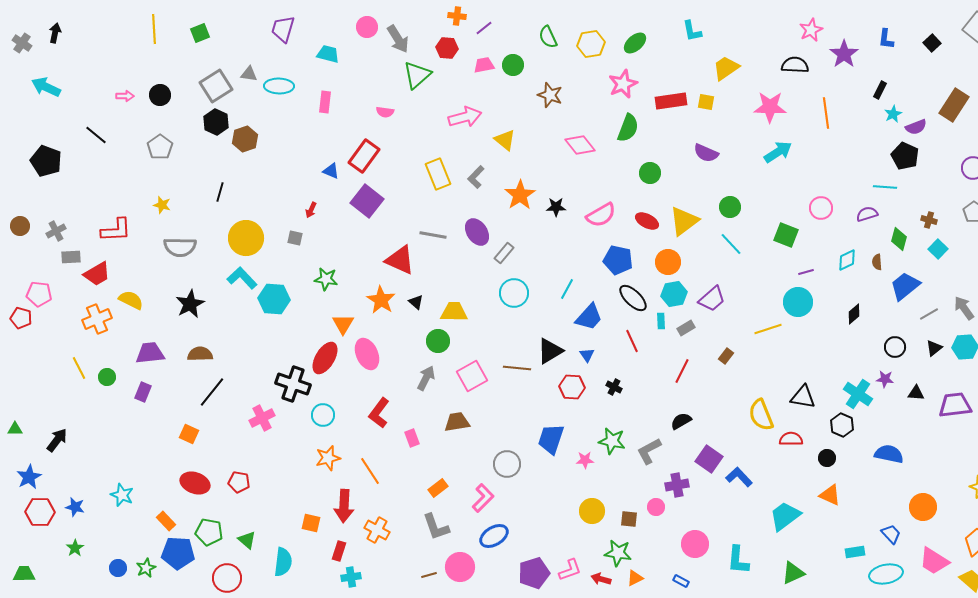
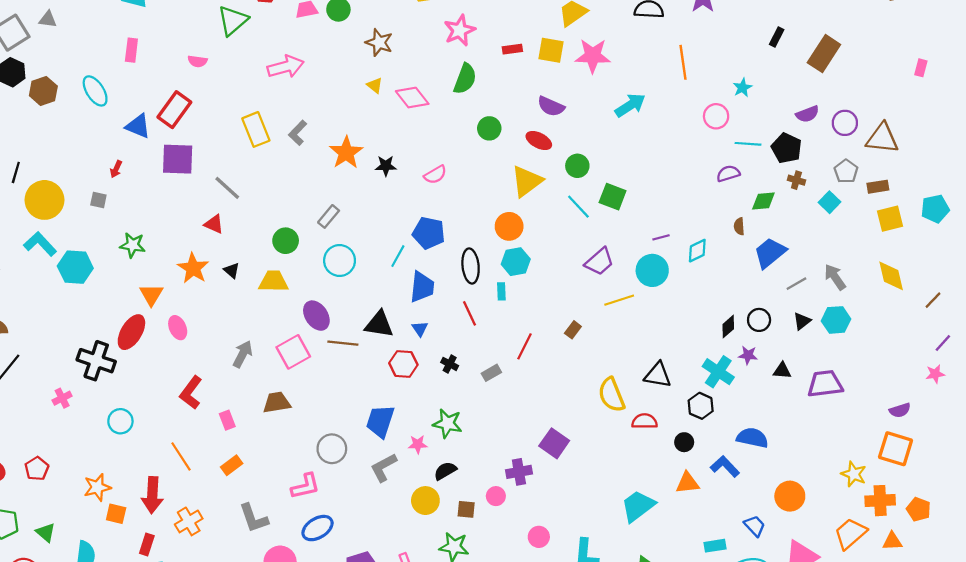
cyan ellipse: (279, 86) -> (95, 91), moved, turned 56
black rectangle: (880, 90) -> (777, 37), moved
red rectangle: (671, 101) -> (512, 49), size x0.6
yellow square: (706, 102) -> (551, 50), size x1.4
pink star: (770, 107) -> (593, 56), moved
cyan star: (893, 114) -> (742, 88), moved
purple semicircle: (916, 127) -> (807, 114), moved
yellow triangle: (505, 140) -> (375, 85), moved, size x0.7
black pentagon: (905, 156) -> (787, 148), moved
blue triangle: (331, 171) -> (138, 126), size x1.4
black line: (220, 192) -> (16, 172), moved
purple square: (367, 201) -> (178, 159), turned -36
pink circle: (821, 208) -> (716, 116), moved
pink semicircle: (601, 215) -> (435, 175), size x0.7
red ellipse: (647, 221) -> (539, 140), moved
purple ellipse: (477, 232) -> (316, 316), moved
gray line: (433, 235) -> (227, 188), moved, turned 32
green square: (786, 235) -> (613, 197), moved
green diamond: (899, 239) -> (763, 201), turned 70
cyan square: (938, 249) -> (829, 202), moved
red triangle: (400, 260) -> (214, 224), size x0.6
blue pentagon: (618, 260) -> (429, 233), moved
cyan diamond: (847, 260) -> (697, 251), moved
black ellipse: (633, 298) -> (471, 266), turned 40
purple trapezoid: (712, 299) -> (599, 262), moved
black diamond: (854, 314) -> (728, 327), moved
blue trapezoid: (589, 317) -> (422, 287), turned -36
gray rectangle: (686, 328) -> (491, 373), moved
green circle: (438, 341) -> (286, 241), moved
black triangle: (550, 351) -> (379, 324), turned 40
pink ellipse: (367, 354) -> (178, 328), size x0.7
cyan circle: (323, 415) -> (120, 421), moved
pink cross: (262, 418) -> (62, 398), size x0.7
black semicircle: (681, 421) -> (445, 471), moved
gray L-shape: (649, 451) -> (384, 467), moved
orange star: (328, 458) -> (97, 487), moved
blue L-shape: (739, 477) -> (725, 466), moved
red pentagon: (239, 482) -> (37, 469), turned 30
orange rectangle: (438, 488) -> (232, 465), moved
orange triangle: (830, 495) -> (687, 483), turned -30
pink L-shape: (483, 498) -> (305, 486), turned 32
orange cross: (377, 530) -> (189, 521), turned 30
pink circle: (695, 544) -> (539, 537), size x0.7

